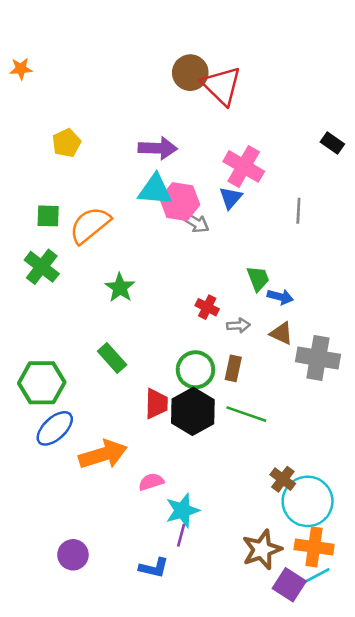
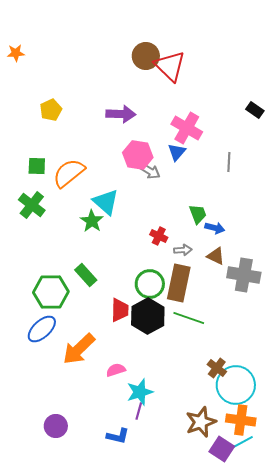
cyan triangle: (155, 190) -> (106, 202), moved, turned 36
brown rectangle: (233, 368) -> (179, 283), size x1.8
green hexagon: (42, 383) -> (51, 292), moved
orange arrow: (103, 454) -> (79, 349), turned 153

